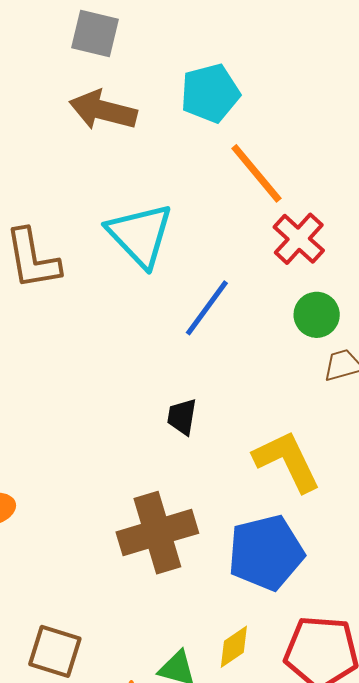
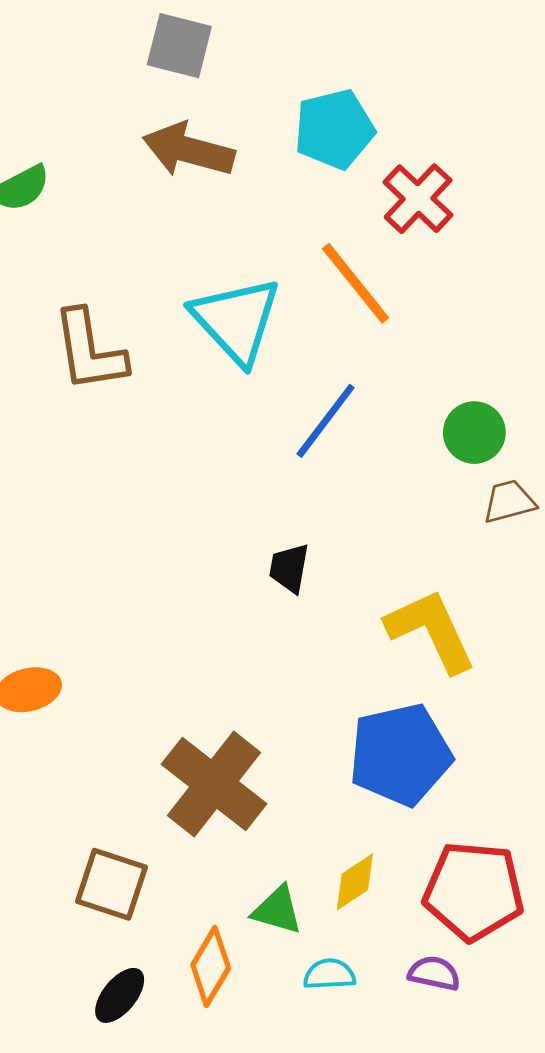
orange line: (256, 173) -> (356, 283), moved
red cross: (299, 239) -> (418, 199), moved
brown cross: (157, 533) -> (214, 784), moved, turned -36

